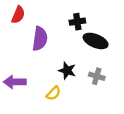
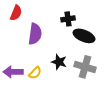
gray cross: (97, 76) -> (85, 67), size x1.5
yellow semicircle: (53, 93) -> (35, 73), moved

